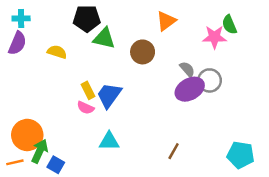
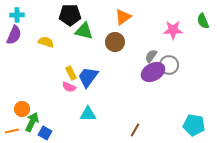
orange triangle: (166, 21) -> (123, 17), moved
green semicircle: (229, 25) -> (203, 21), moved
gray semicircle: (187, 69) -> (151, 56), turned -104
orange circle: (27, 135) -> (22, 109), size x0.6
brown line: (174, 151) -> (135, 130), moved

